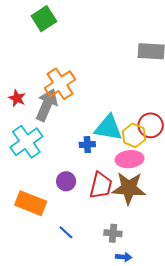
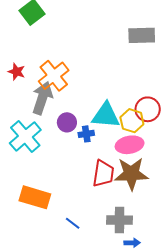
red star: (17, 98) -> (17, 72), moved
purple circle: (66, 181) -> (67, 122), moved
gray cross: (113, 233) -> (120, 220), size x1.4

